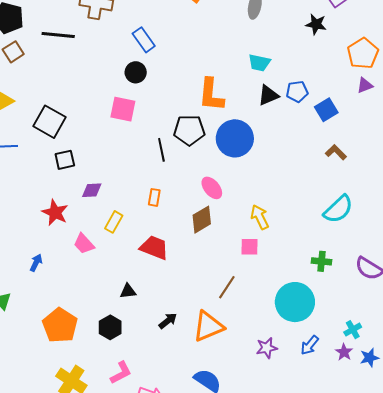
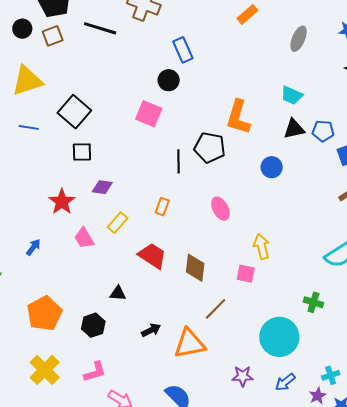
blue circle: (235, 138) -> (272, 167), moved, size x0.6
brown diamond: (202, 220) -> (195, 268), moved, turned -64

